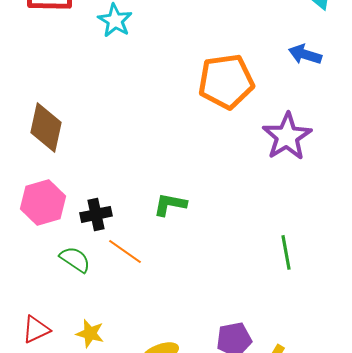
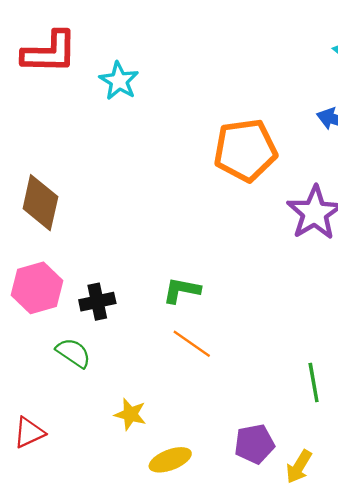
orange line: (125, 251) -> (192, 344), moved
green line: (286, 252) -> (314, 382), moved
yellow star: (90, 333) -> (130, 414), moved

